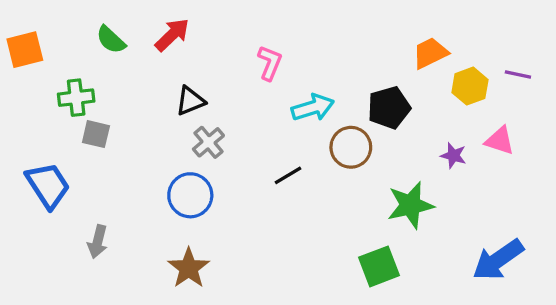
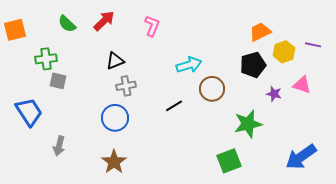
pink L-shape: (270, 63) -> (152, 26), moved
black pentagon: (389, 108) -> (253, 65), moved
gray cross: (208, 142) -> (126, 86), turned 30

